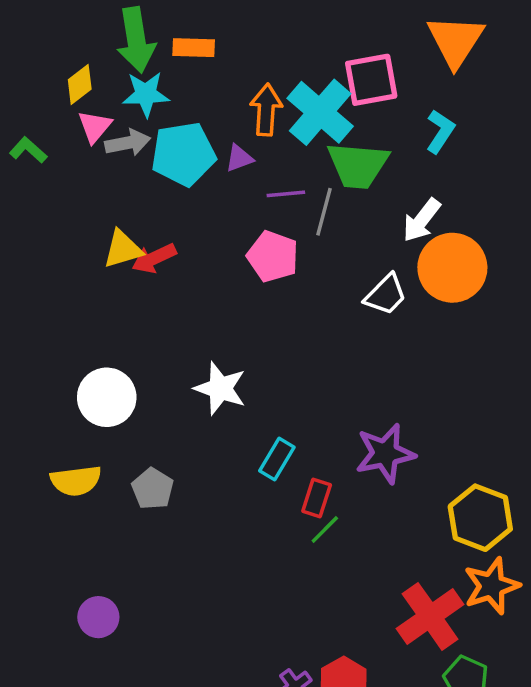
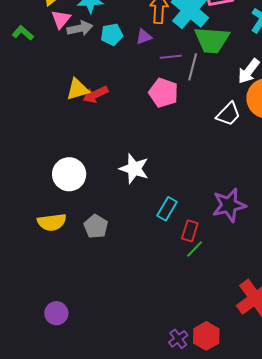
cyan pentagon: (183, 154) -> (112, 34), size x0.6
purple circle: (98, 617) -> (56, 313), moved

